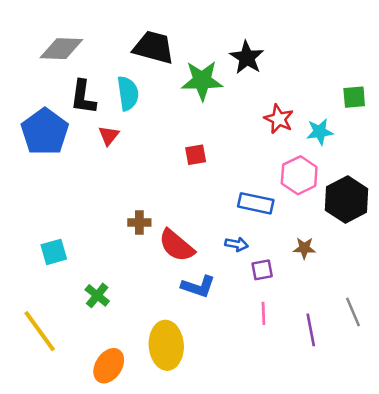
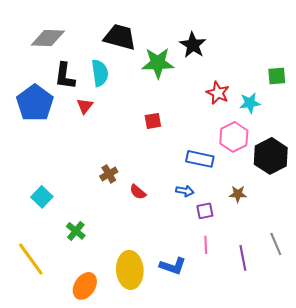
brown cross: (139, 223) -> (109, 174), turned -30
red semicircle: (176, 246) -> (138, 192), size x0.6
cyan square: (54, 252) -> (42, 197), turned -30
blue L-shape: (198, 286) -> (173, 266), moved

